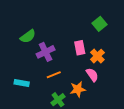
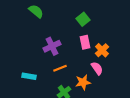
green square: (100, 24) -> (83, 19), moved
green semicircle: (28, 36) -> (36, 11), moved, turned -105

